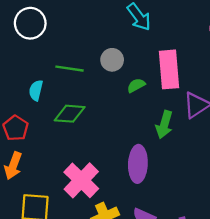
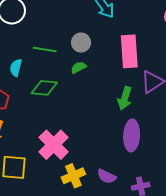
green semicircle: (136, 85) -> (79, 67), moved
purple ellipse: (138, 164) -> (132, 135), moved

